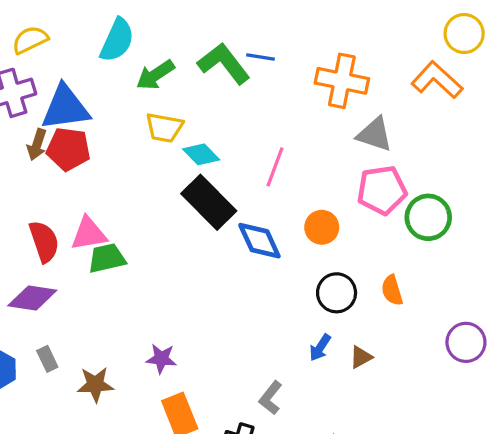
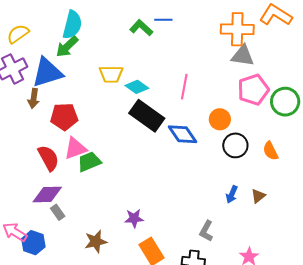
green L-shape: (224, 63) -> (141, 28), size x0.7
green arrow: (155, 75) -> (67, 47), moved
orange cross: (342, 81) -> (237, 29), moved
red pentagon: (68, 149) -> (64, 117), moved
black circle: (337, 293) -> (235, 145), moved
gray rectangle: (47, 359) -> (58, 212), moved

